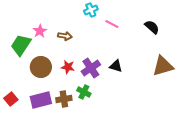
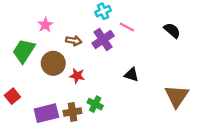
pink star: (40, 31) -> (45, 25), moved
brown triangle: (163, 66) -> (177, 96), moved, turned -40
brown circle: (41, 67) -> (53, 63), moved
purple cross: (91, 68) -> (103, 40), moved
red square: (11, 99) -> (12, 96), moved

